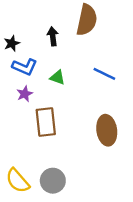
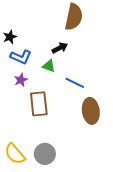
black arrow: (53, 36) -> (60, 48), moved, turned 70
blue line: (104, 74) -> (75, 83), moved

